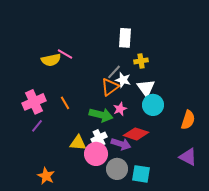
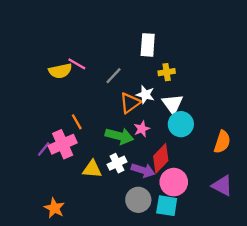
gray line: (114, 72) -> (113, 76), moved
pink cross: (34, 102) -> (63, 144), moved
red diamond: (136, 134) -> (161, 158), turned -65
pink circle: (96, 154) -> (174, 182), moved

